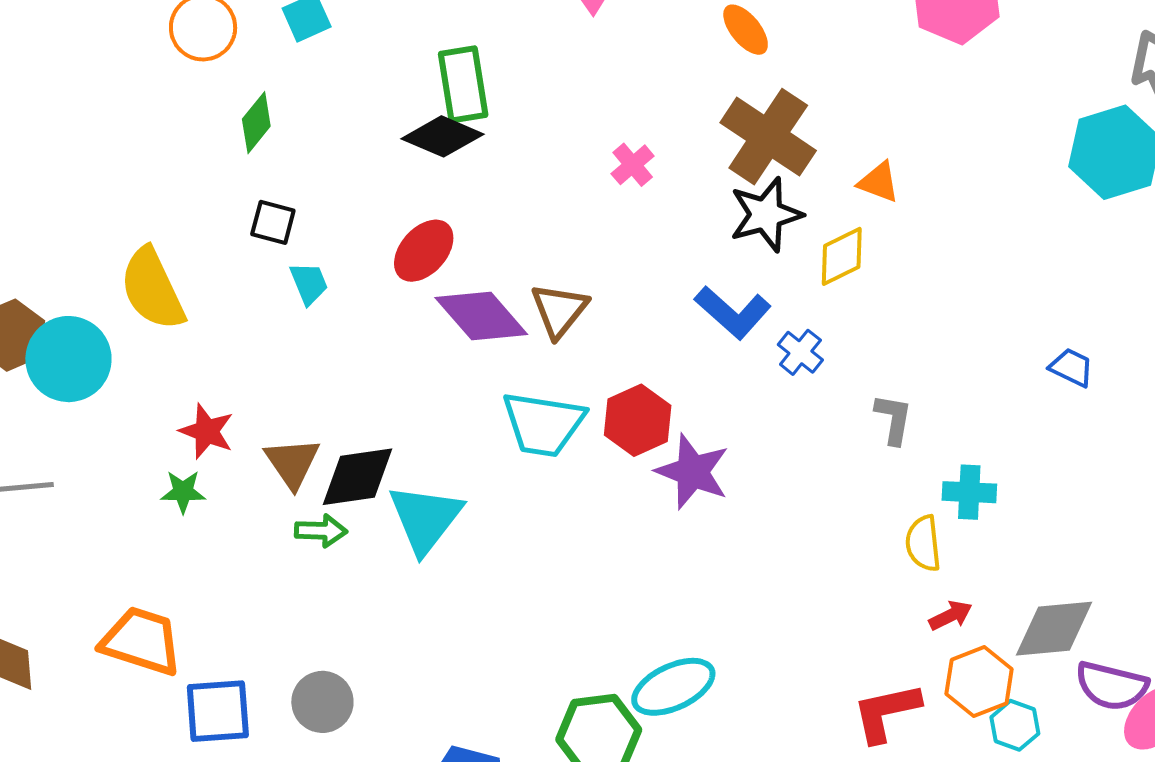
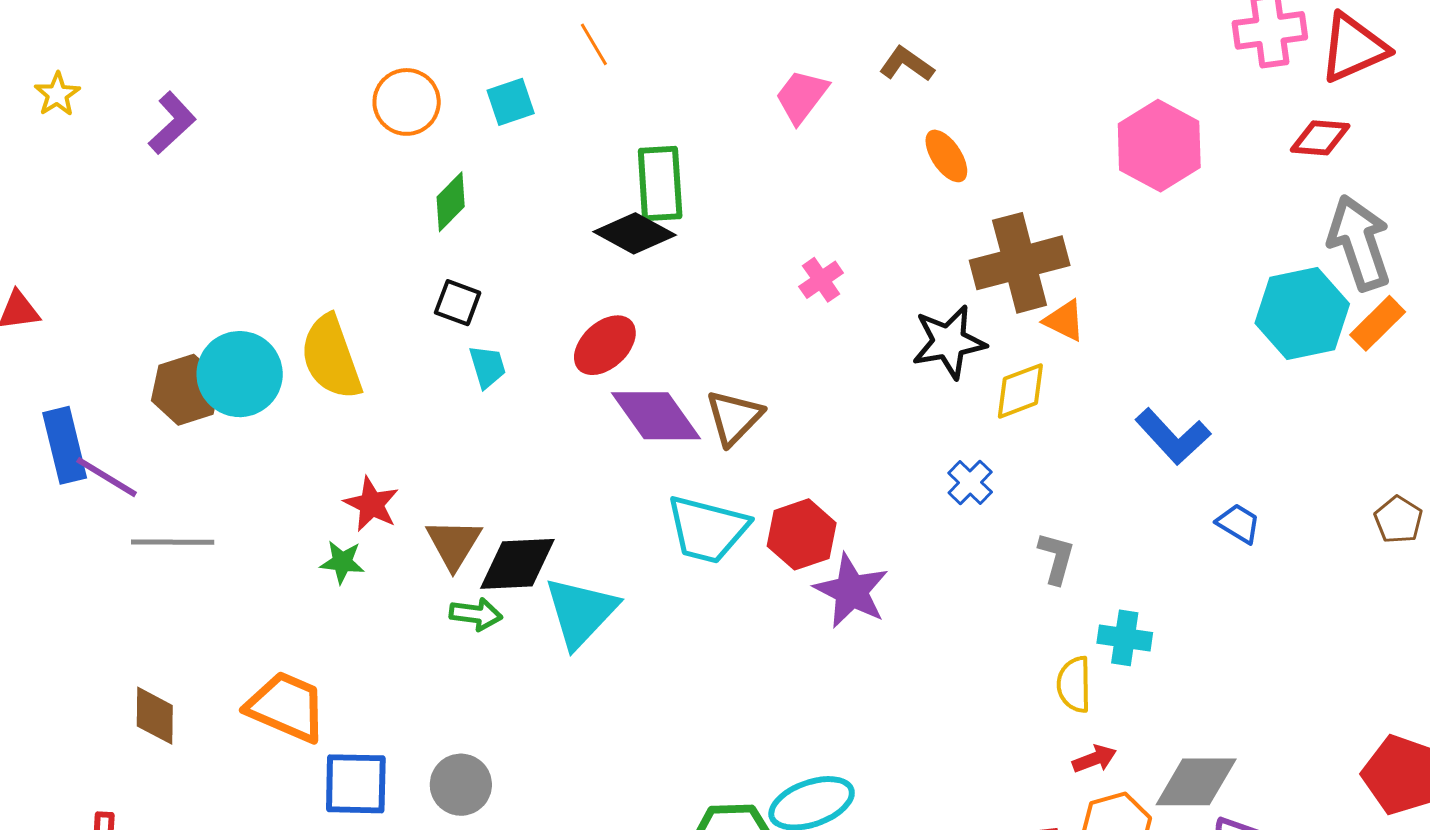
brown cross: (768, 137) -> (1020, 263), moved, turned 36
blue L-shape: (733, 312) -> (1173, 436), moved
cyan circle: (68, 359) -> (240, 374), moved

